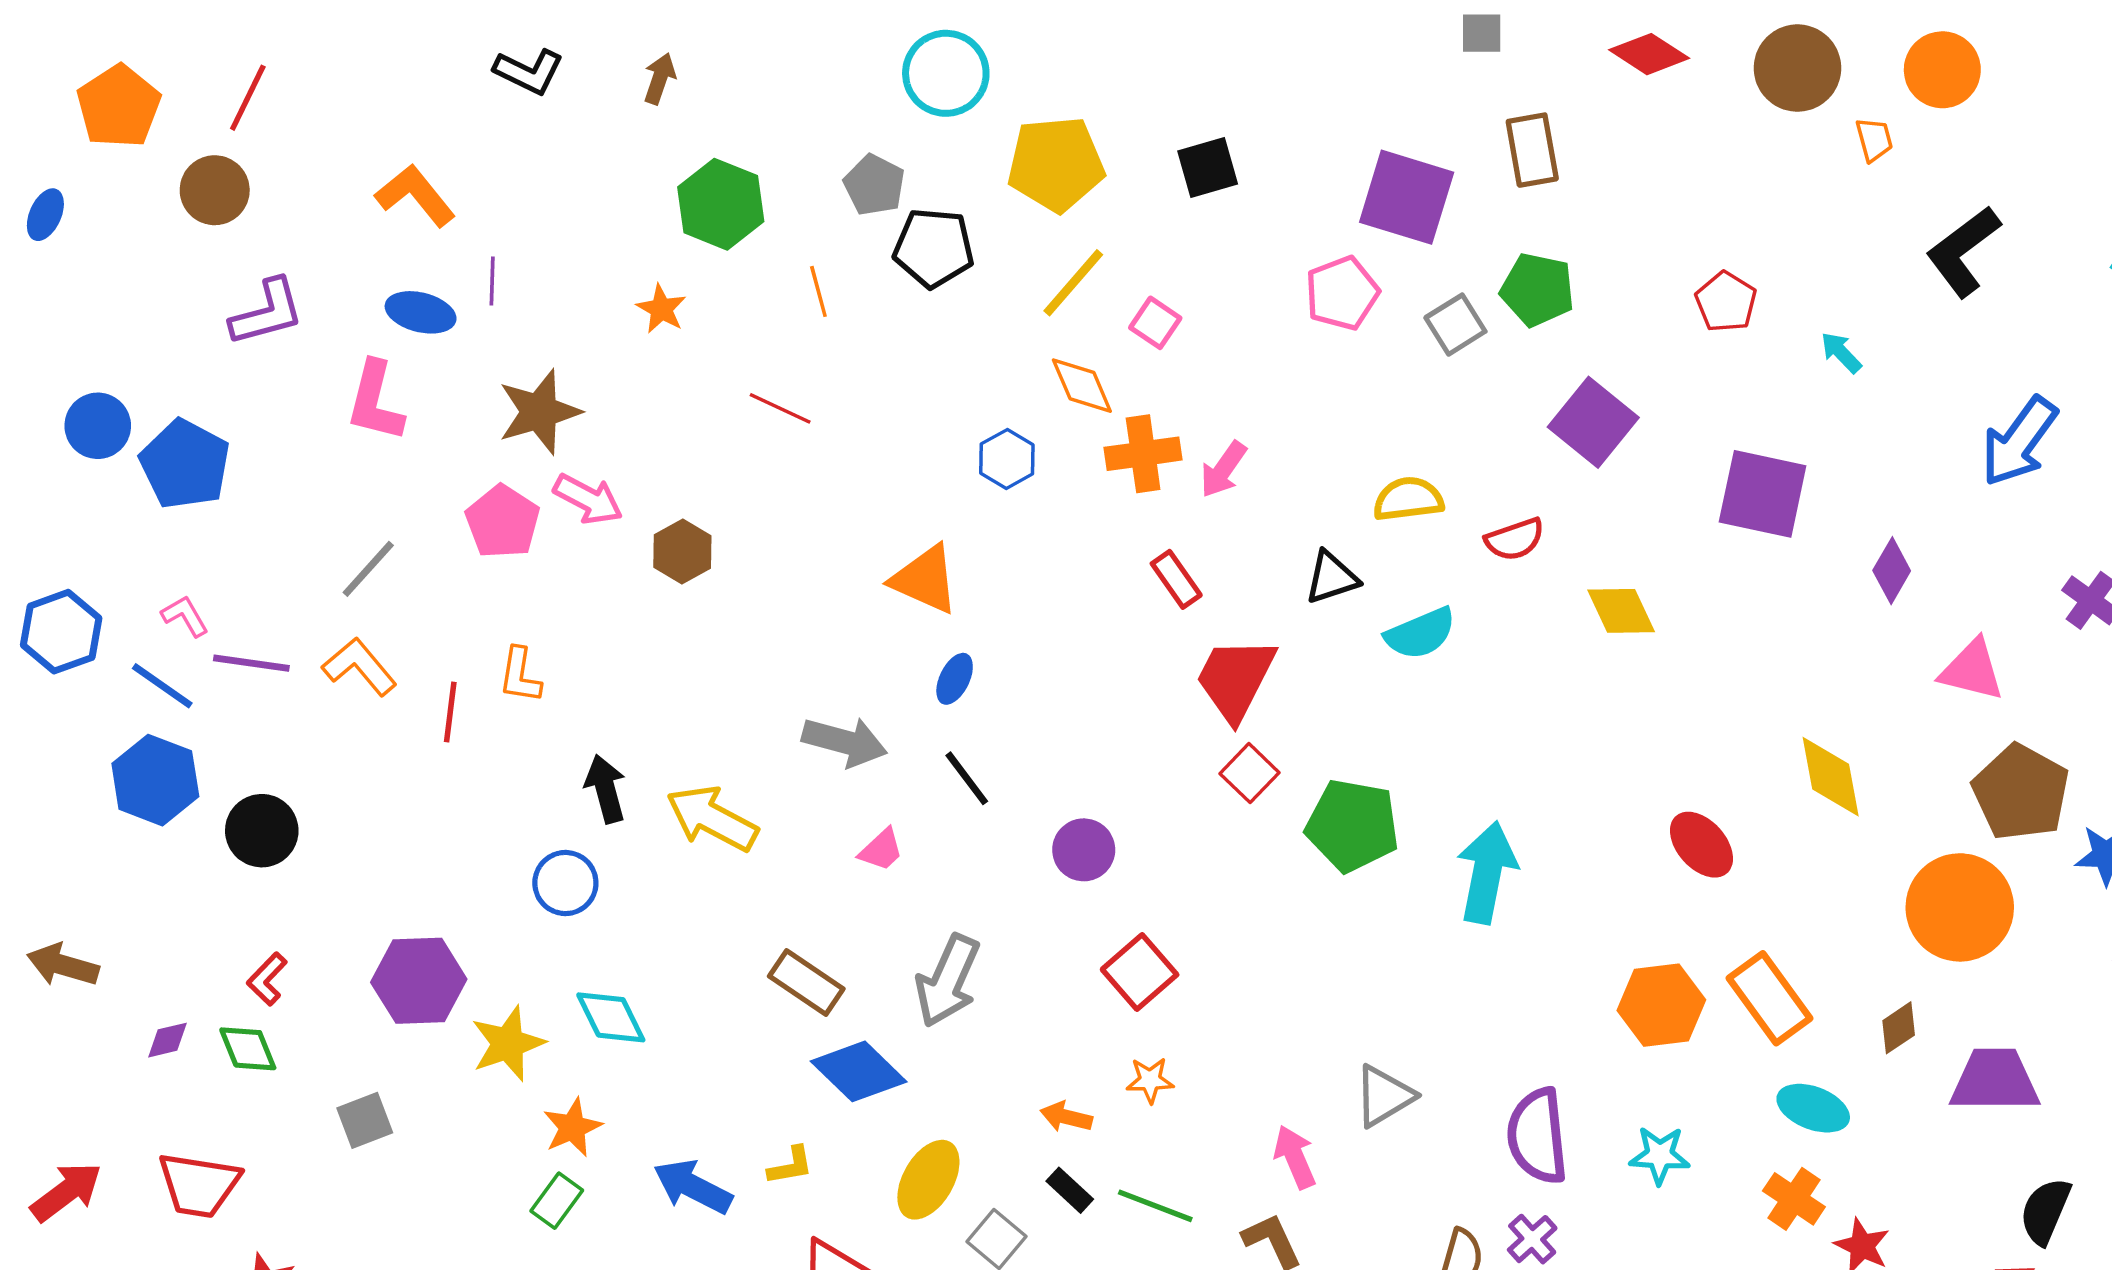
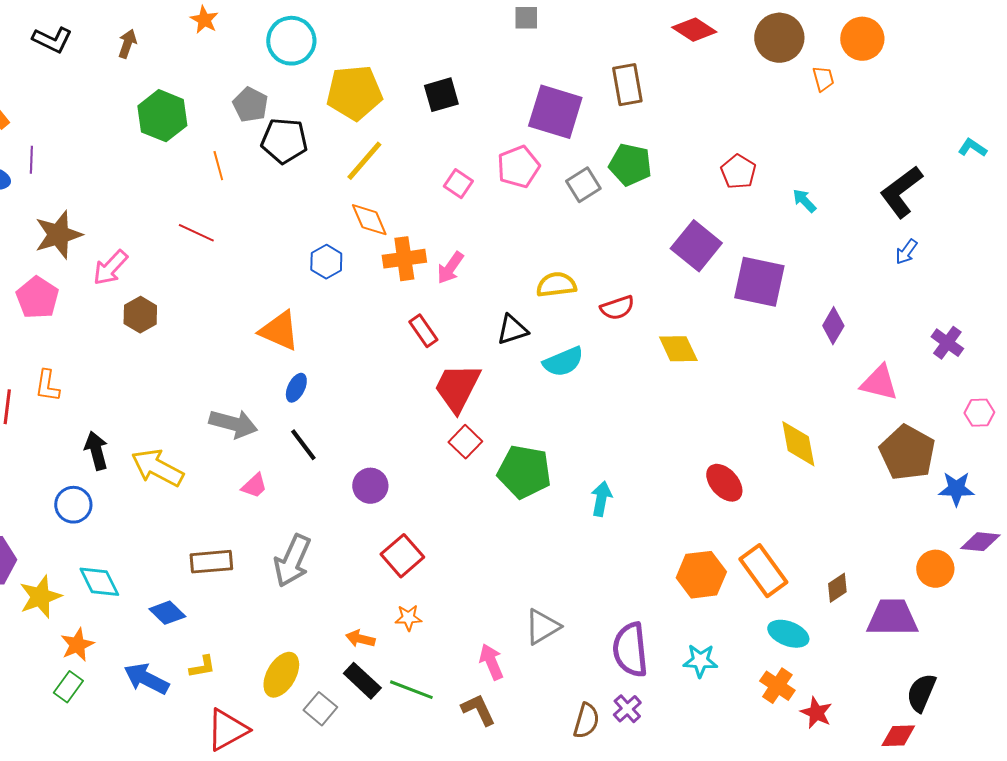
gray square: (1482, 33) -> (526, 18), moved
black L-shape: (1963, 251) -> (901, 192), moved
orange star: (661, 309) -> (204, 20), moved
pink square: (1155, 323) -> (458, 184), moved
purple square: (1593, 422) -> (696, 246), moved
blue arrow: (2019, 442) -> (906, 252), size x0.5
pink arrow: (588, 499) -> (110, 268), moved, turned 105
cyan arrow: (1487, 873) -> (601, 499), size x0.6
orange circle: (1960, 907) -> (935, 569), moved, size x0.6
brown rectangle: (806, 982) -> (211, 562), turned -39
blue diamond: (859, 1071) -> (167, 613), moved, size x0.7
black rectangle: (1070, 1190) -> (362, 681), size x1.4

